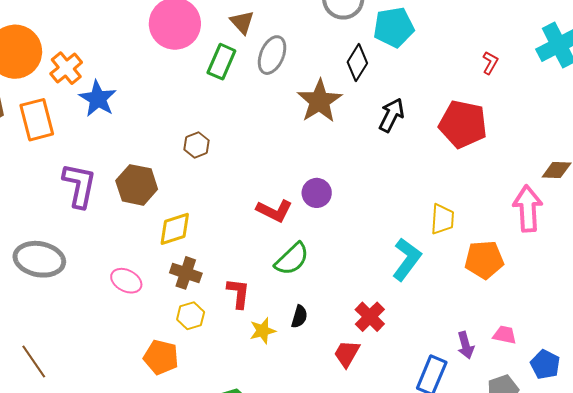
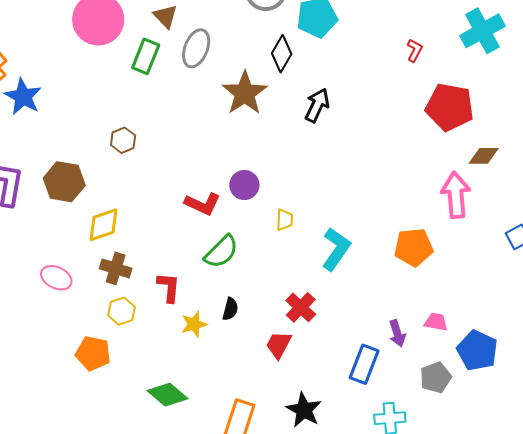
red pentagon: (463, 124) -> (450, 107), moved
yellow trapezoid: (442, 219) -> (285, 220), moved, size x0.7
blue pentagon: (545, 364) -> (477, 351), size x1.4

